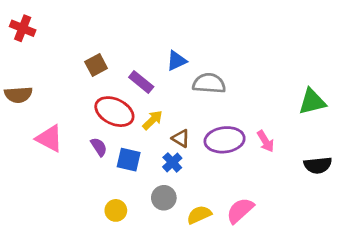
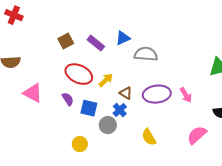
purple rectangle: (141, 82) -> (96, 43), moved
gray circle: (164, 198) -> (108, 125), moved
pink semicircle: (240, 210) -> (197, 135), moved
yellow semicircle: (199, 215) -> (149, 137), moved, turned -96

